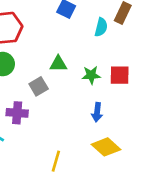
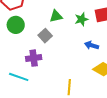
blue arrow: (97, 112) -> (92, 45), turned 112

